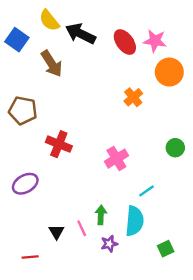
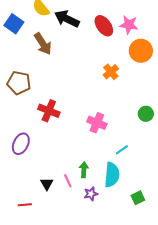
pink cross: (116, 159) -> (97, 123), turned -36
purple ellipse: (25, 184) -> (21, 144), turned -35

